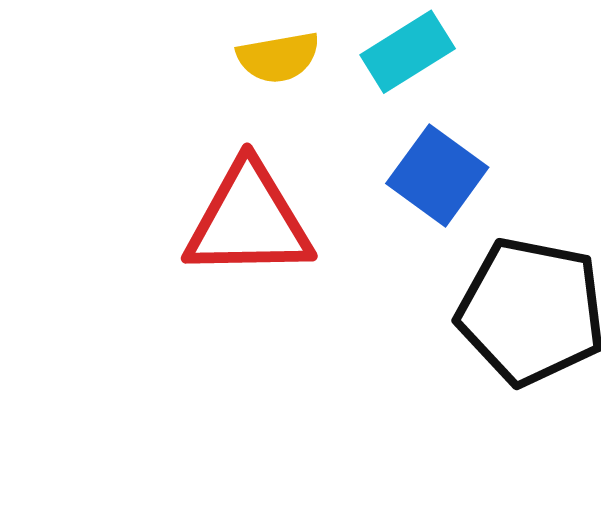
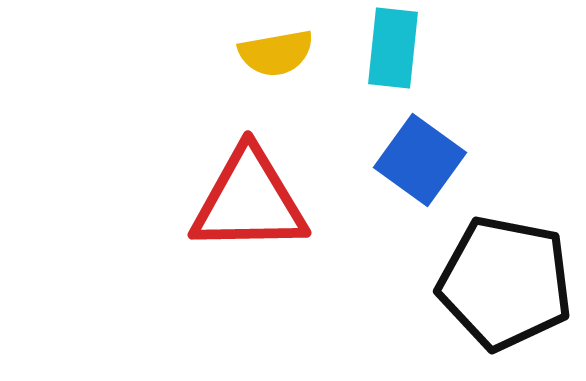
cyan rectangle: (408, 52) -> (393, 48), turned -52

